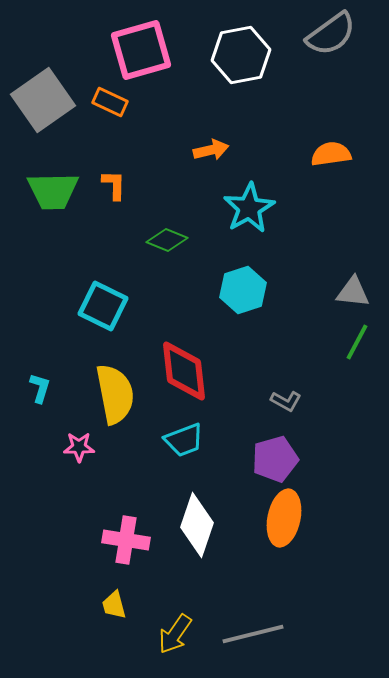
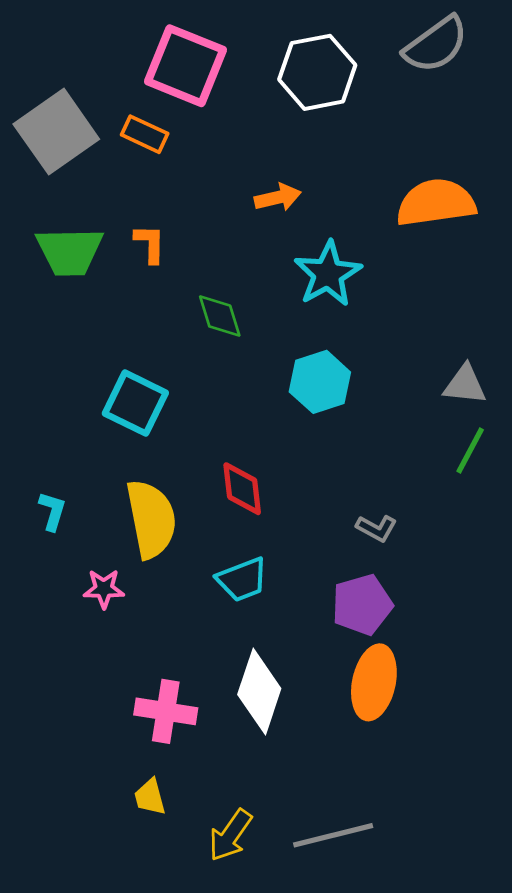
pink square: (141, 50) -> (186, 66), turned 38
orange semicircle: (331, 154) -> (436, 203), size x1.5
green diamond: (167, 240) -> (220, 316), turned 51
red diamond: (184, 371) -> (242, 489), size x0.7

